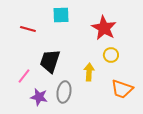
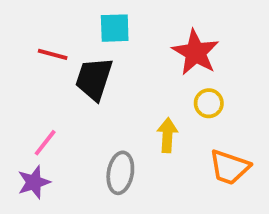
black trapezoid: (50, 61) -> (94, 79), moved
purple star: (39, 97) -> (34, 182), moved, turned -30

